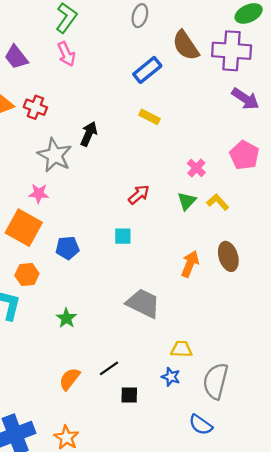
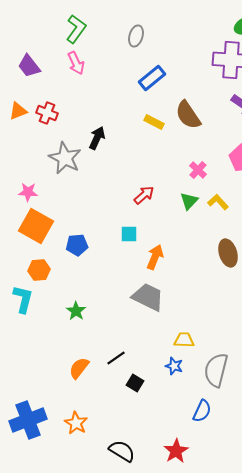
gray ellipse: (140, 16) -> (136, 36), moved
brown semicircle: (186, 45) -> (188, 115), moved
pink star: (39, 194) -> (28, 192), moved
orange arrow: (190, 264) -> (155, 257), moved
black square: (129, 395) -> (135, 383), turned 30
blue semicircle: (201, 425) -> (202, 411), turned -100

